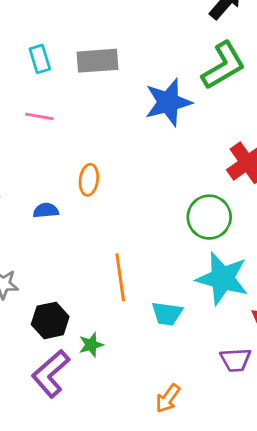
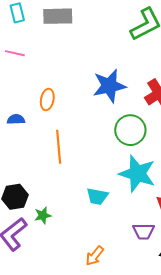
blue star: (168, 102) -> (109, 86), moved
orange line: (120, 277) -> (59, 147), moved

